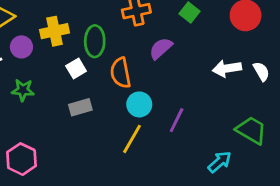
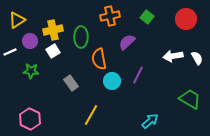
white square: (76, 69) -> (53, 51), moved
gray rectangle: (80, 107) -> (71, 83), turned 70
purple line: (177, 120) -> (138, 75), moved
yellow line: (132, 139) -> (91, 115), moved
cyan arrow: (220, 162) -> (150, 121), moved

